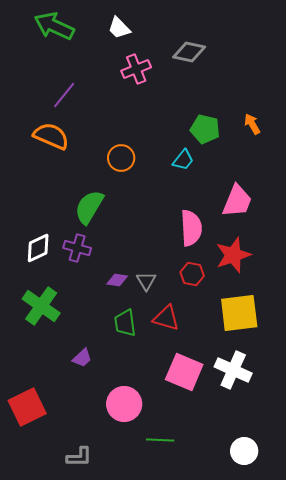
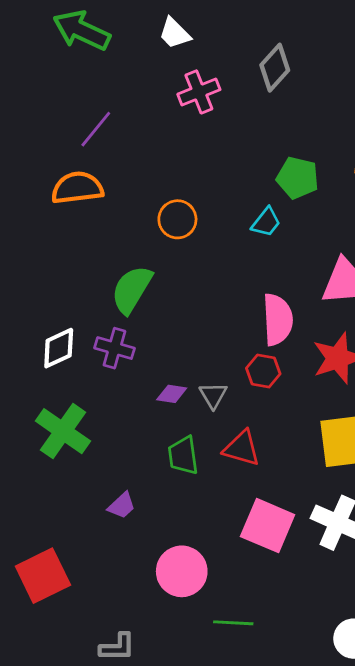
gray diamond: (189, 52) -> (275, 68), turned -60
orange semicircle: (51, 136) -> (77, 188), turned -30
red hexagon: (192, 274) -> (263, 371), moved

